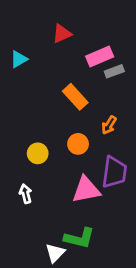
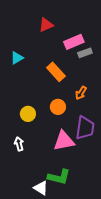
cyan triangle: (19, 59) -> (17, 58), moved
white triangle: (55, 253) -> (41, 188), turned -42

